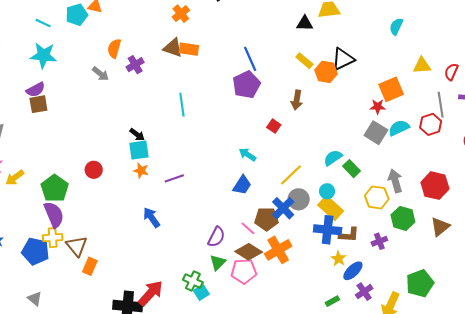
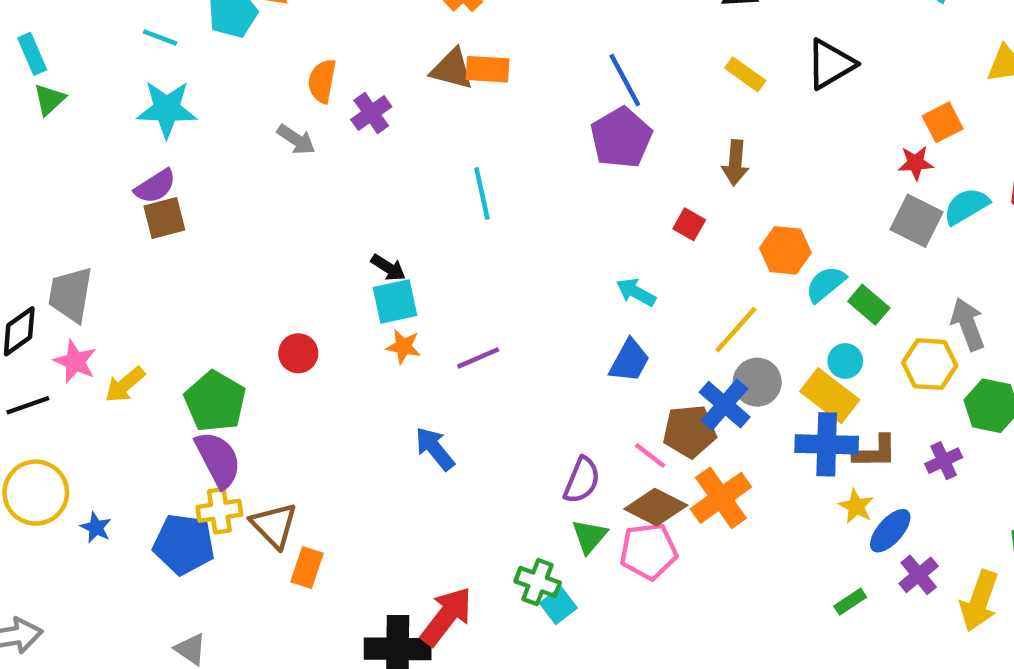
orange hexagon: (326, 72) -> (785, 250), moved
orange square: (391, 89) -> (943, 122), size x0.7
cyan circle: (327, 191) -> (845, 361), moved

